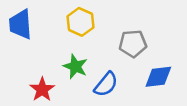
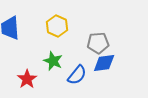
blue diamond: (158, 77) -> (104, 63), moved

